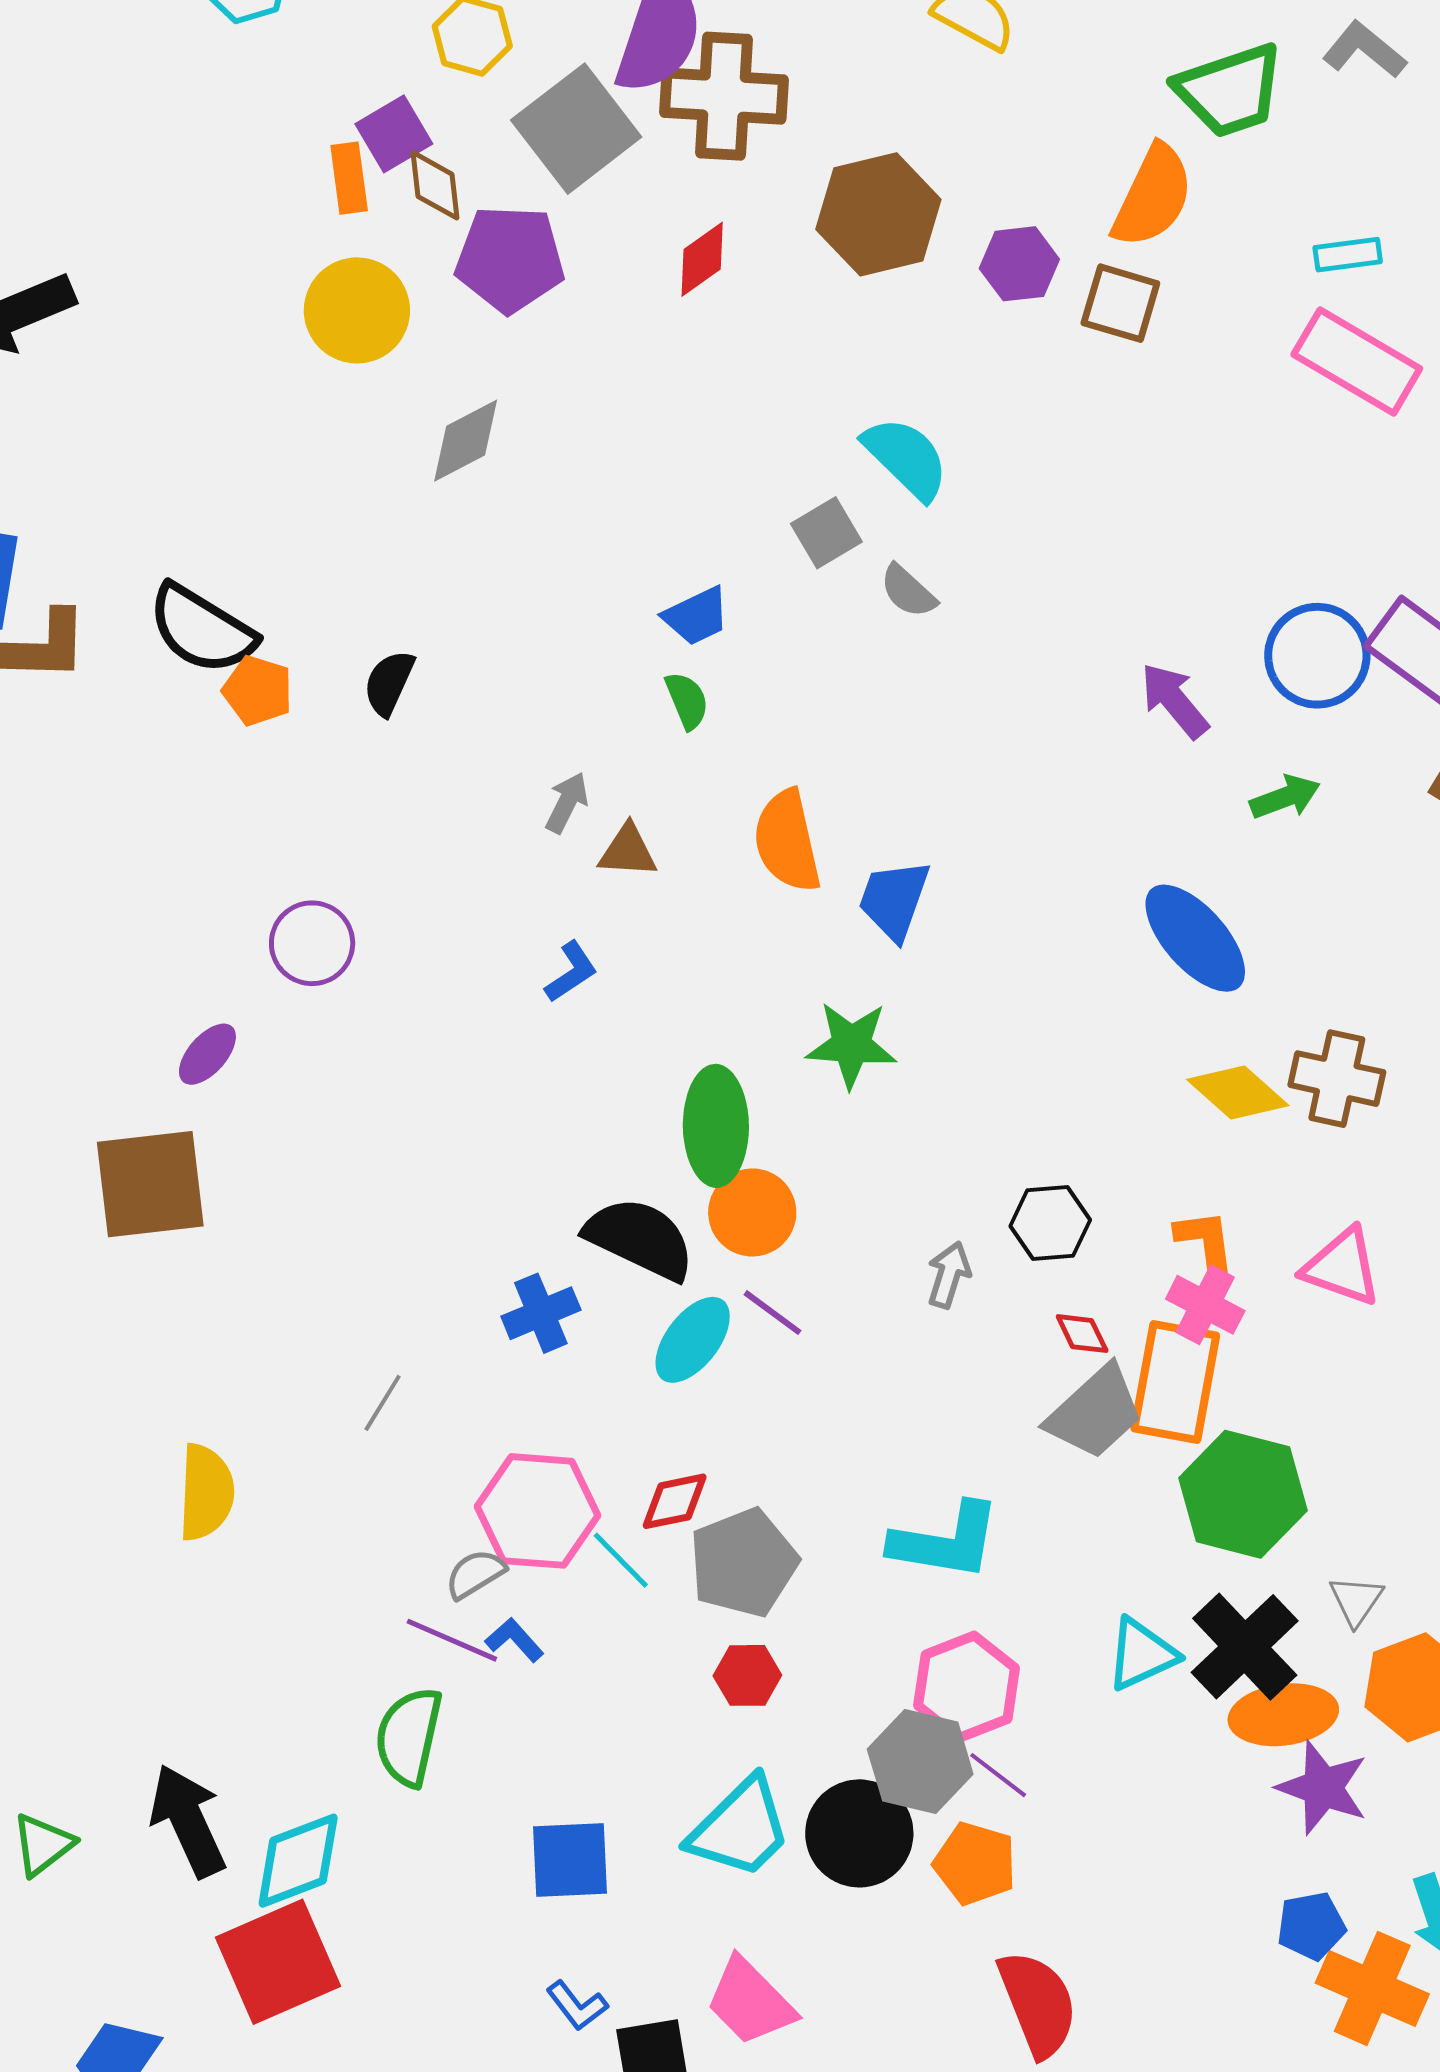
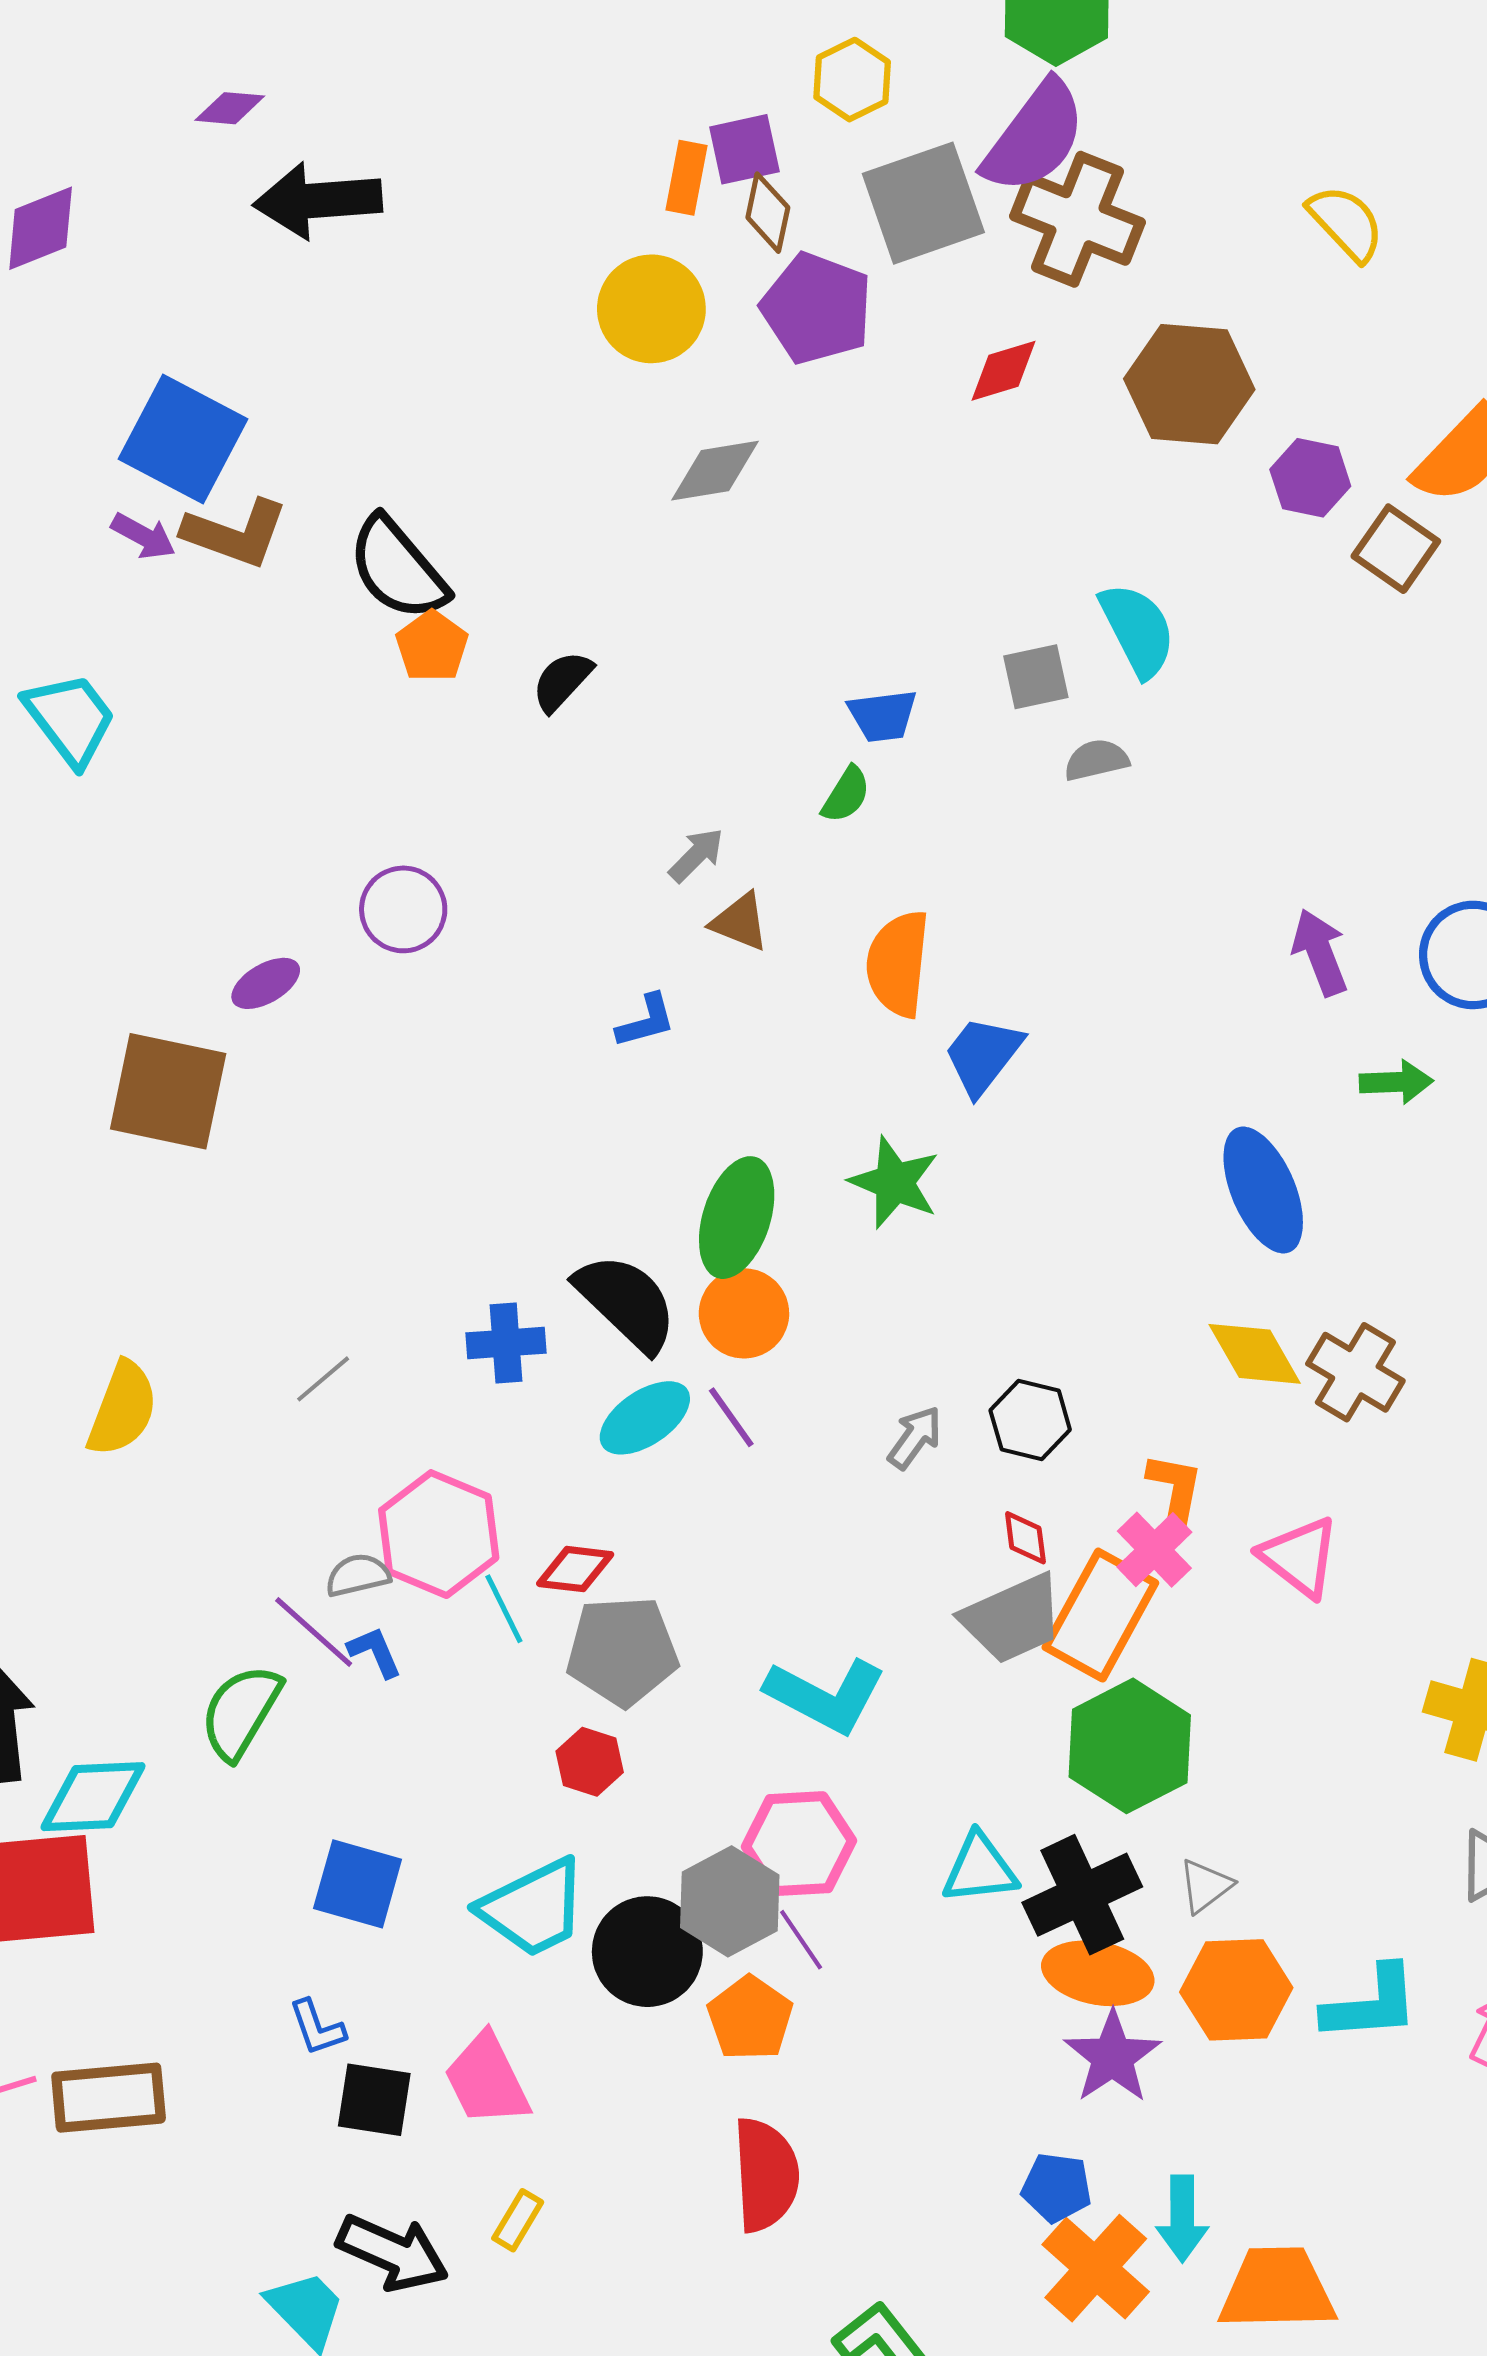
gray semicircle: (908, 591) -> (1096, 760), turned 106
green semicircle: (687, 700) -> (846, 795), turned 36

